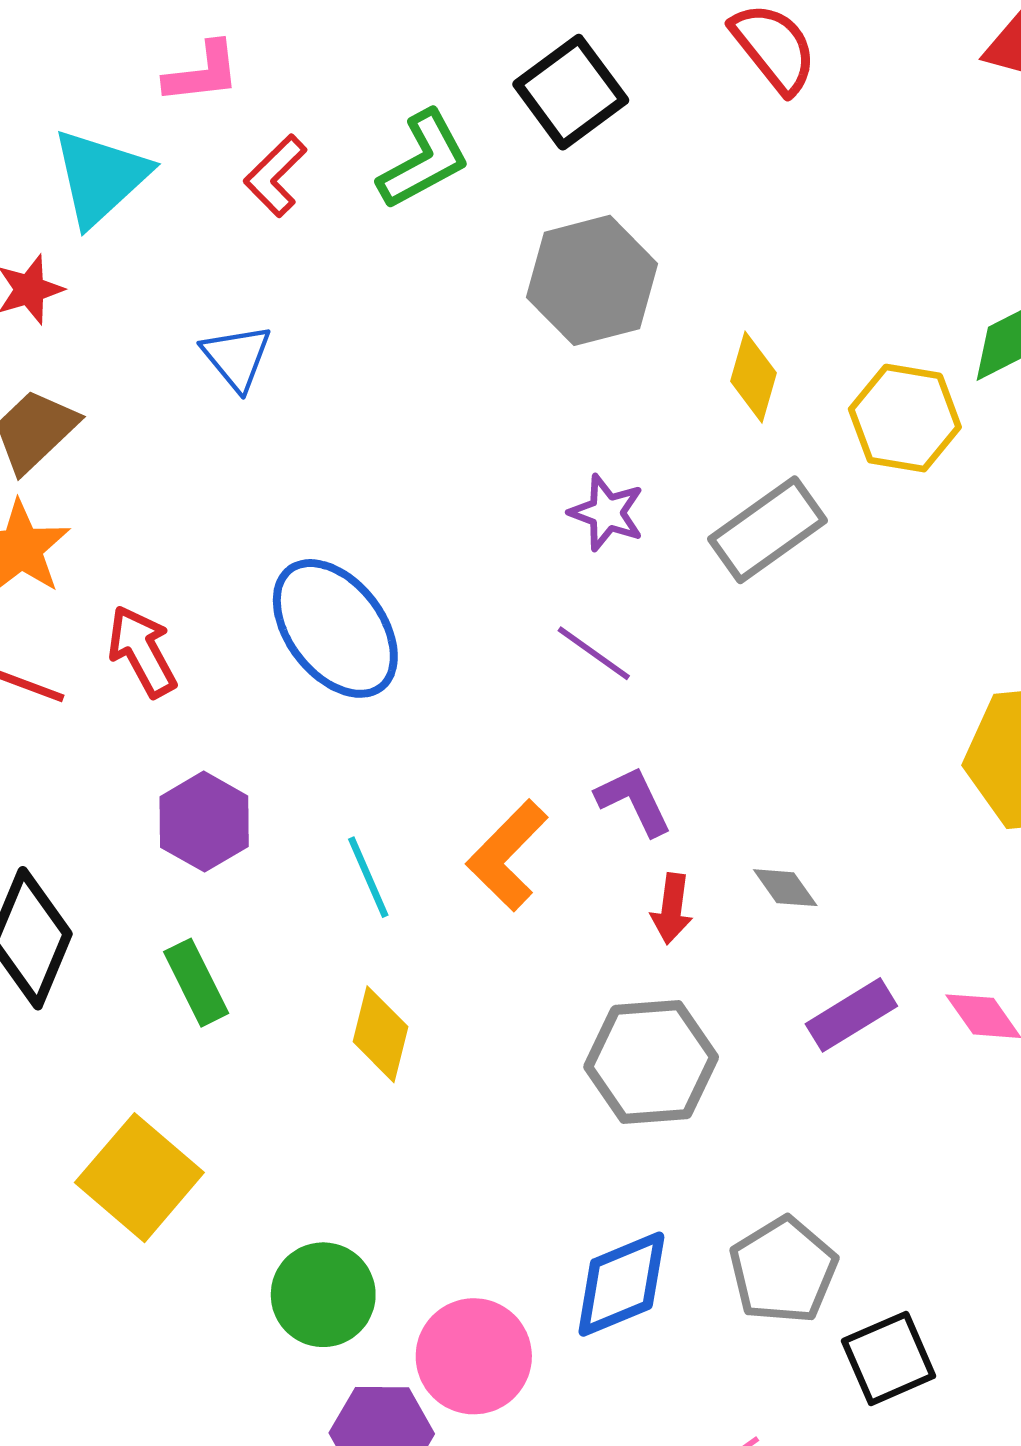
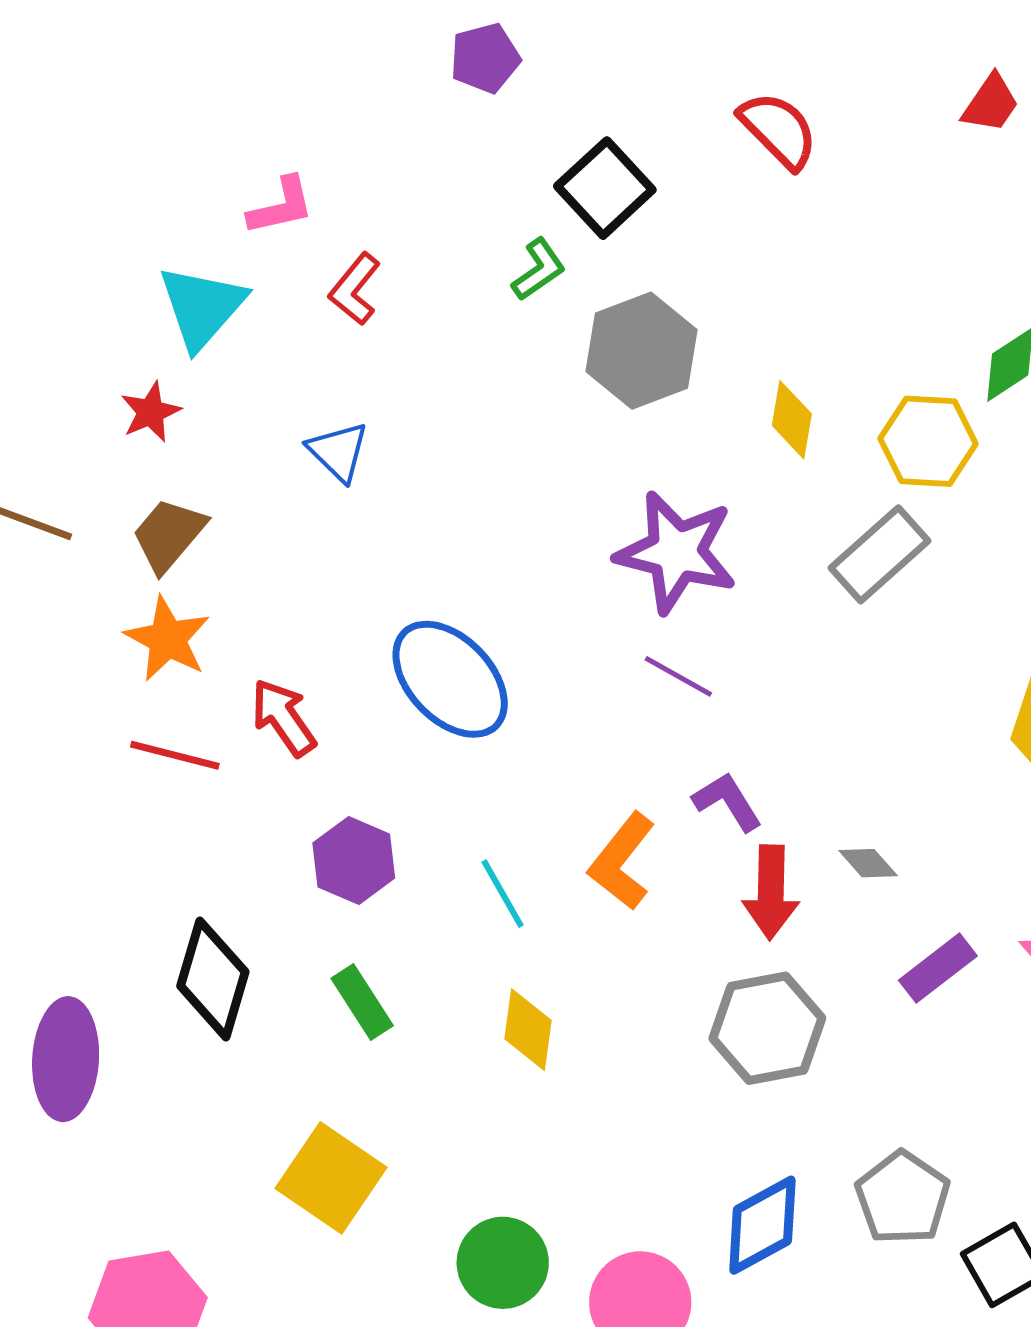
green L-shape: (424, 160) -> (539, 269), moved, size x0.7
purple star: (607, 513) -> (676, 552), size x1.8
gray rectangle: (767, 530) -> (879, 554), moved
red arrow: (672, 909) -> (771, 892), size x1.5

